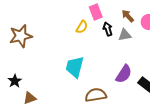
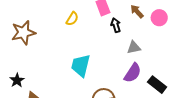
yellow semicircle: (82, 27) -> (72, 19), moved
gray triangle: (125, 35) -> (134, 47), moved

